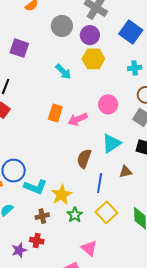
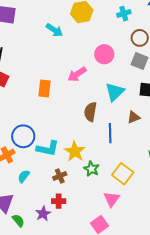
orange rectangle: (55, 113) -> (44, 88), moved
yellow square: (106, 212) -> (123, 174), moved
pink triangle: (89, 248) -> (112, 199), turned 36

